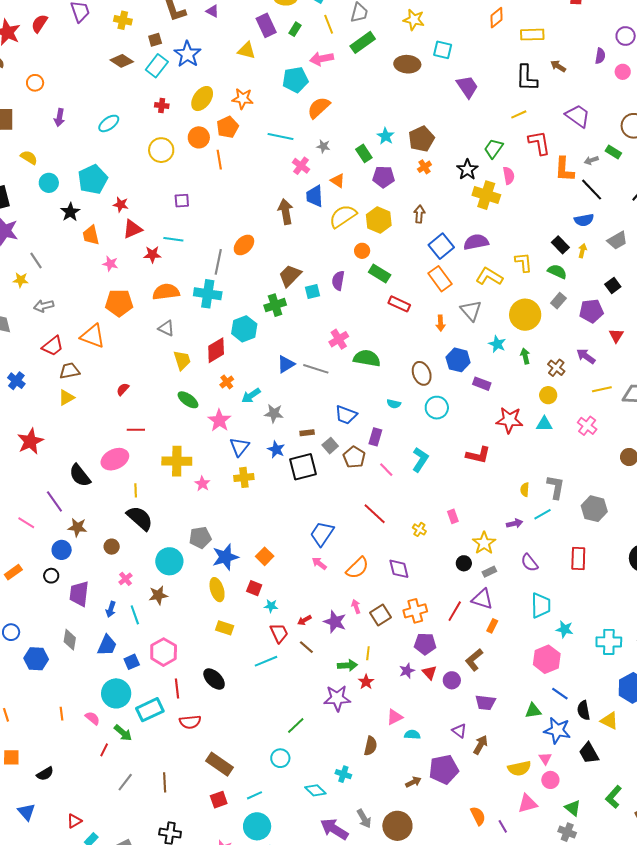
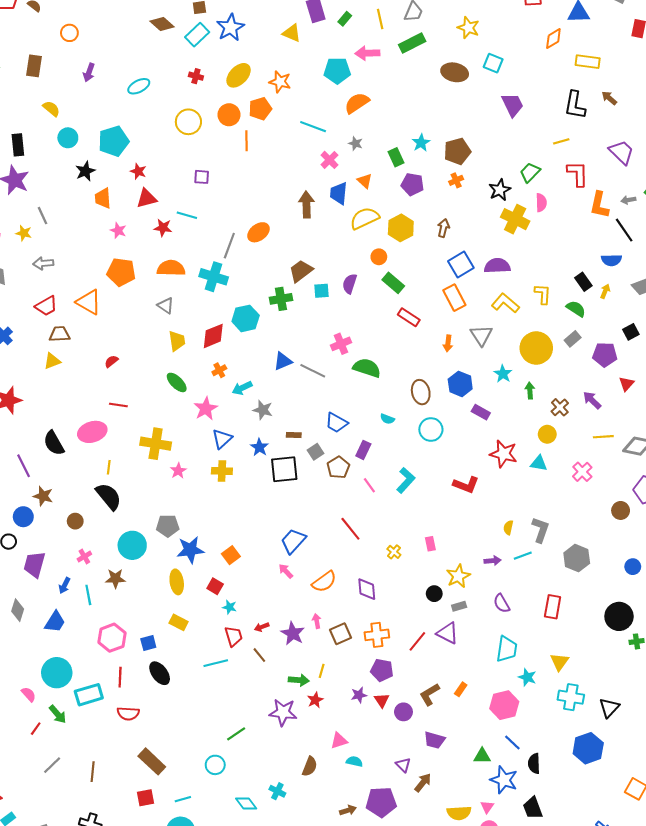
orange rectangle: (492, 626) -> (461, 689), moved
blue square: (132, 662) -> (148, 643), moved
yellow triangle: (609, 721) -> (560, 662), moved, turned 30

